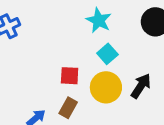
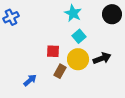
black arrow: (141, 86) -> (102, 58), turned 36
brown rectangle: (68, 108) -> (60, 71), moved

